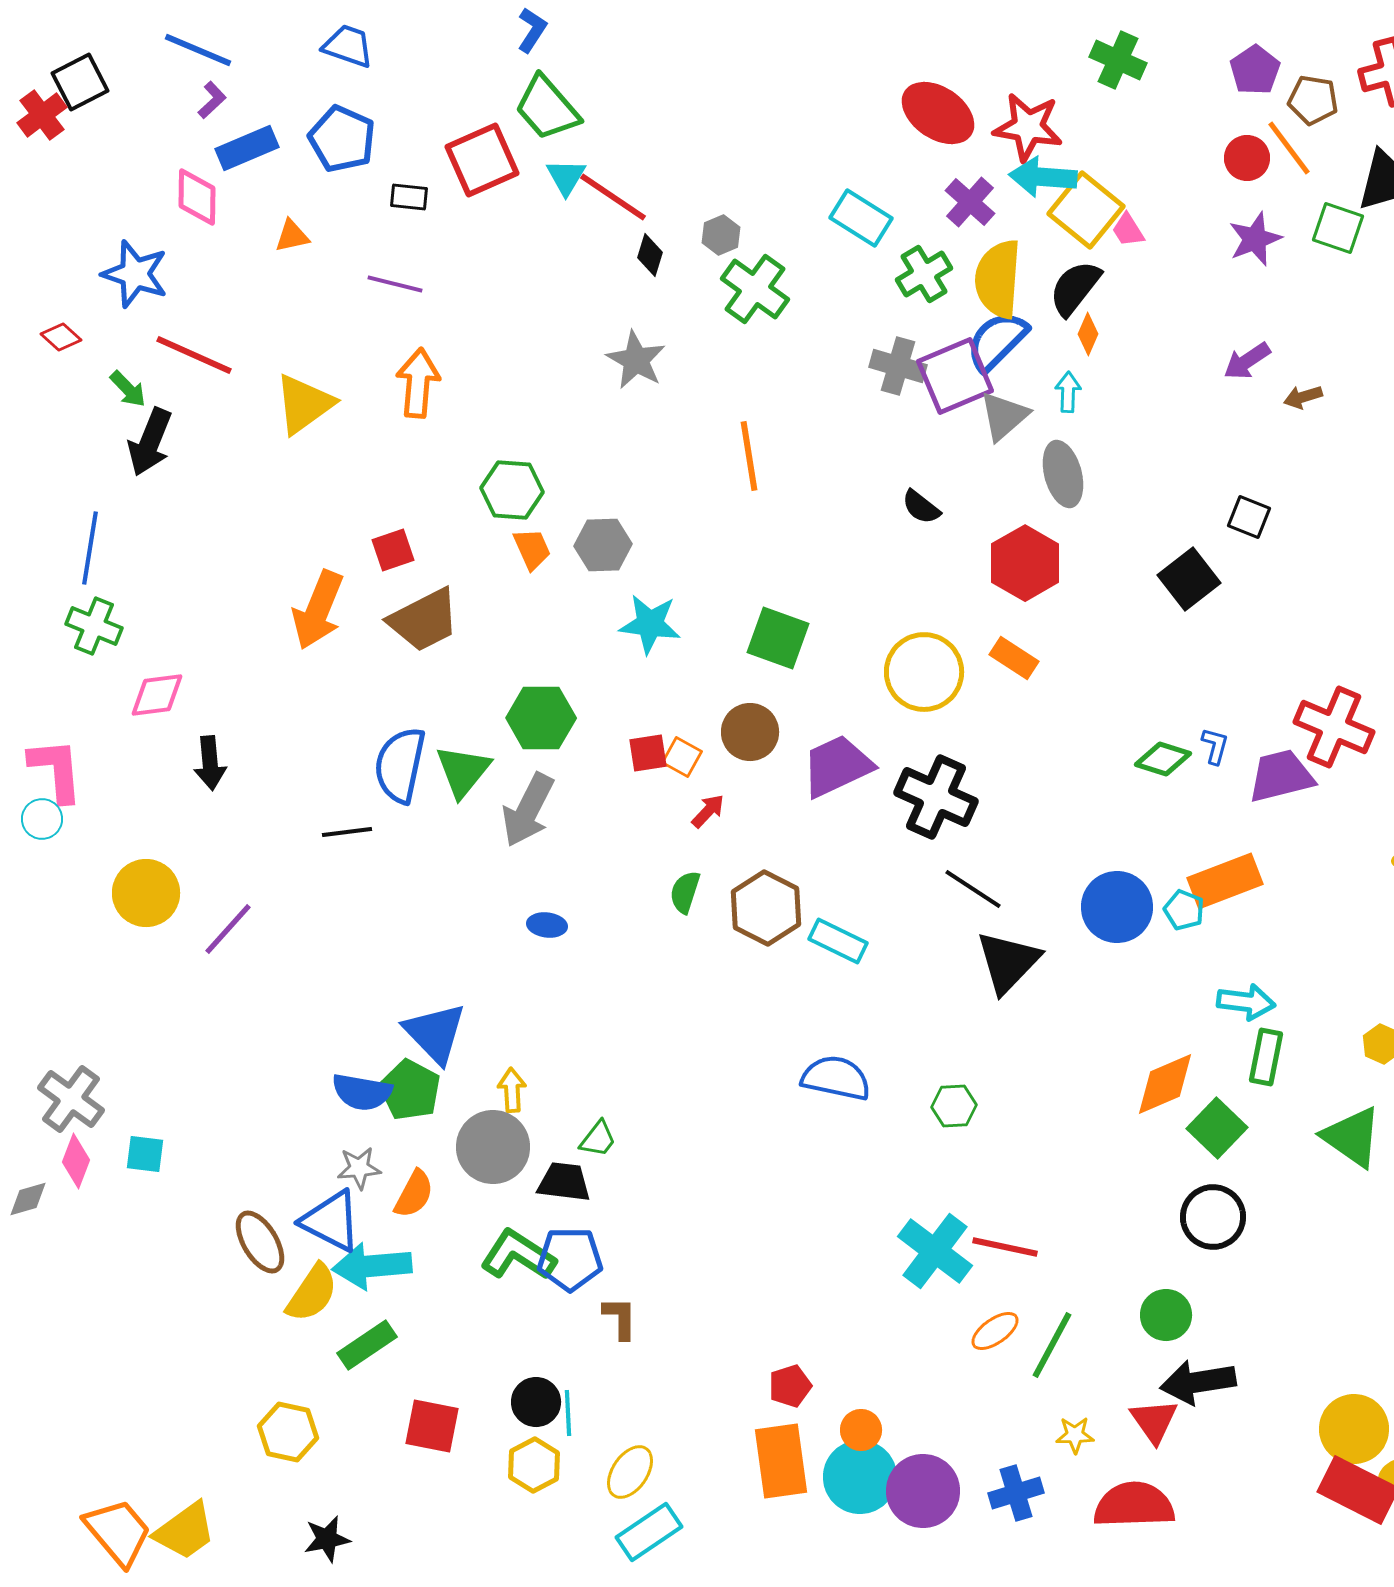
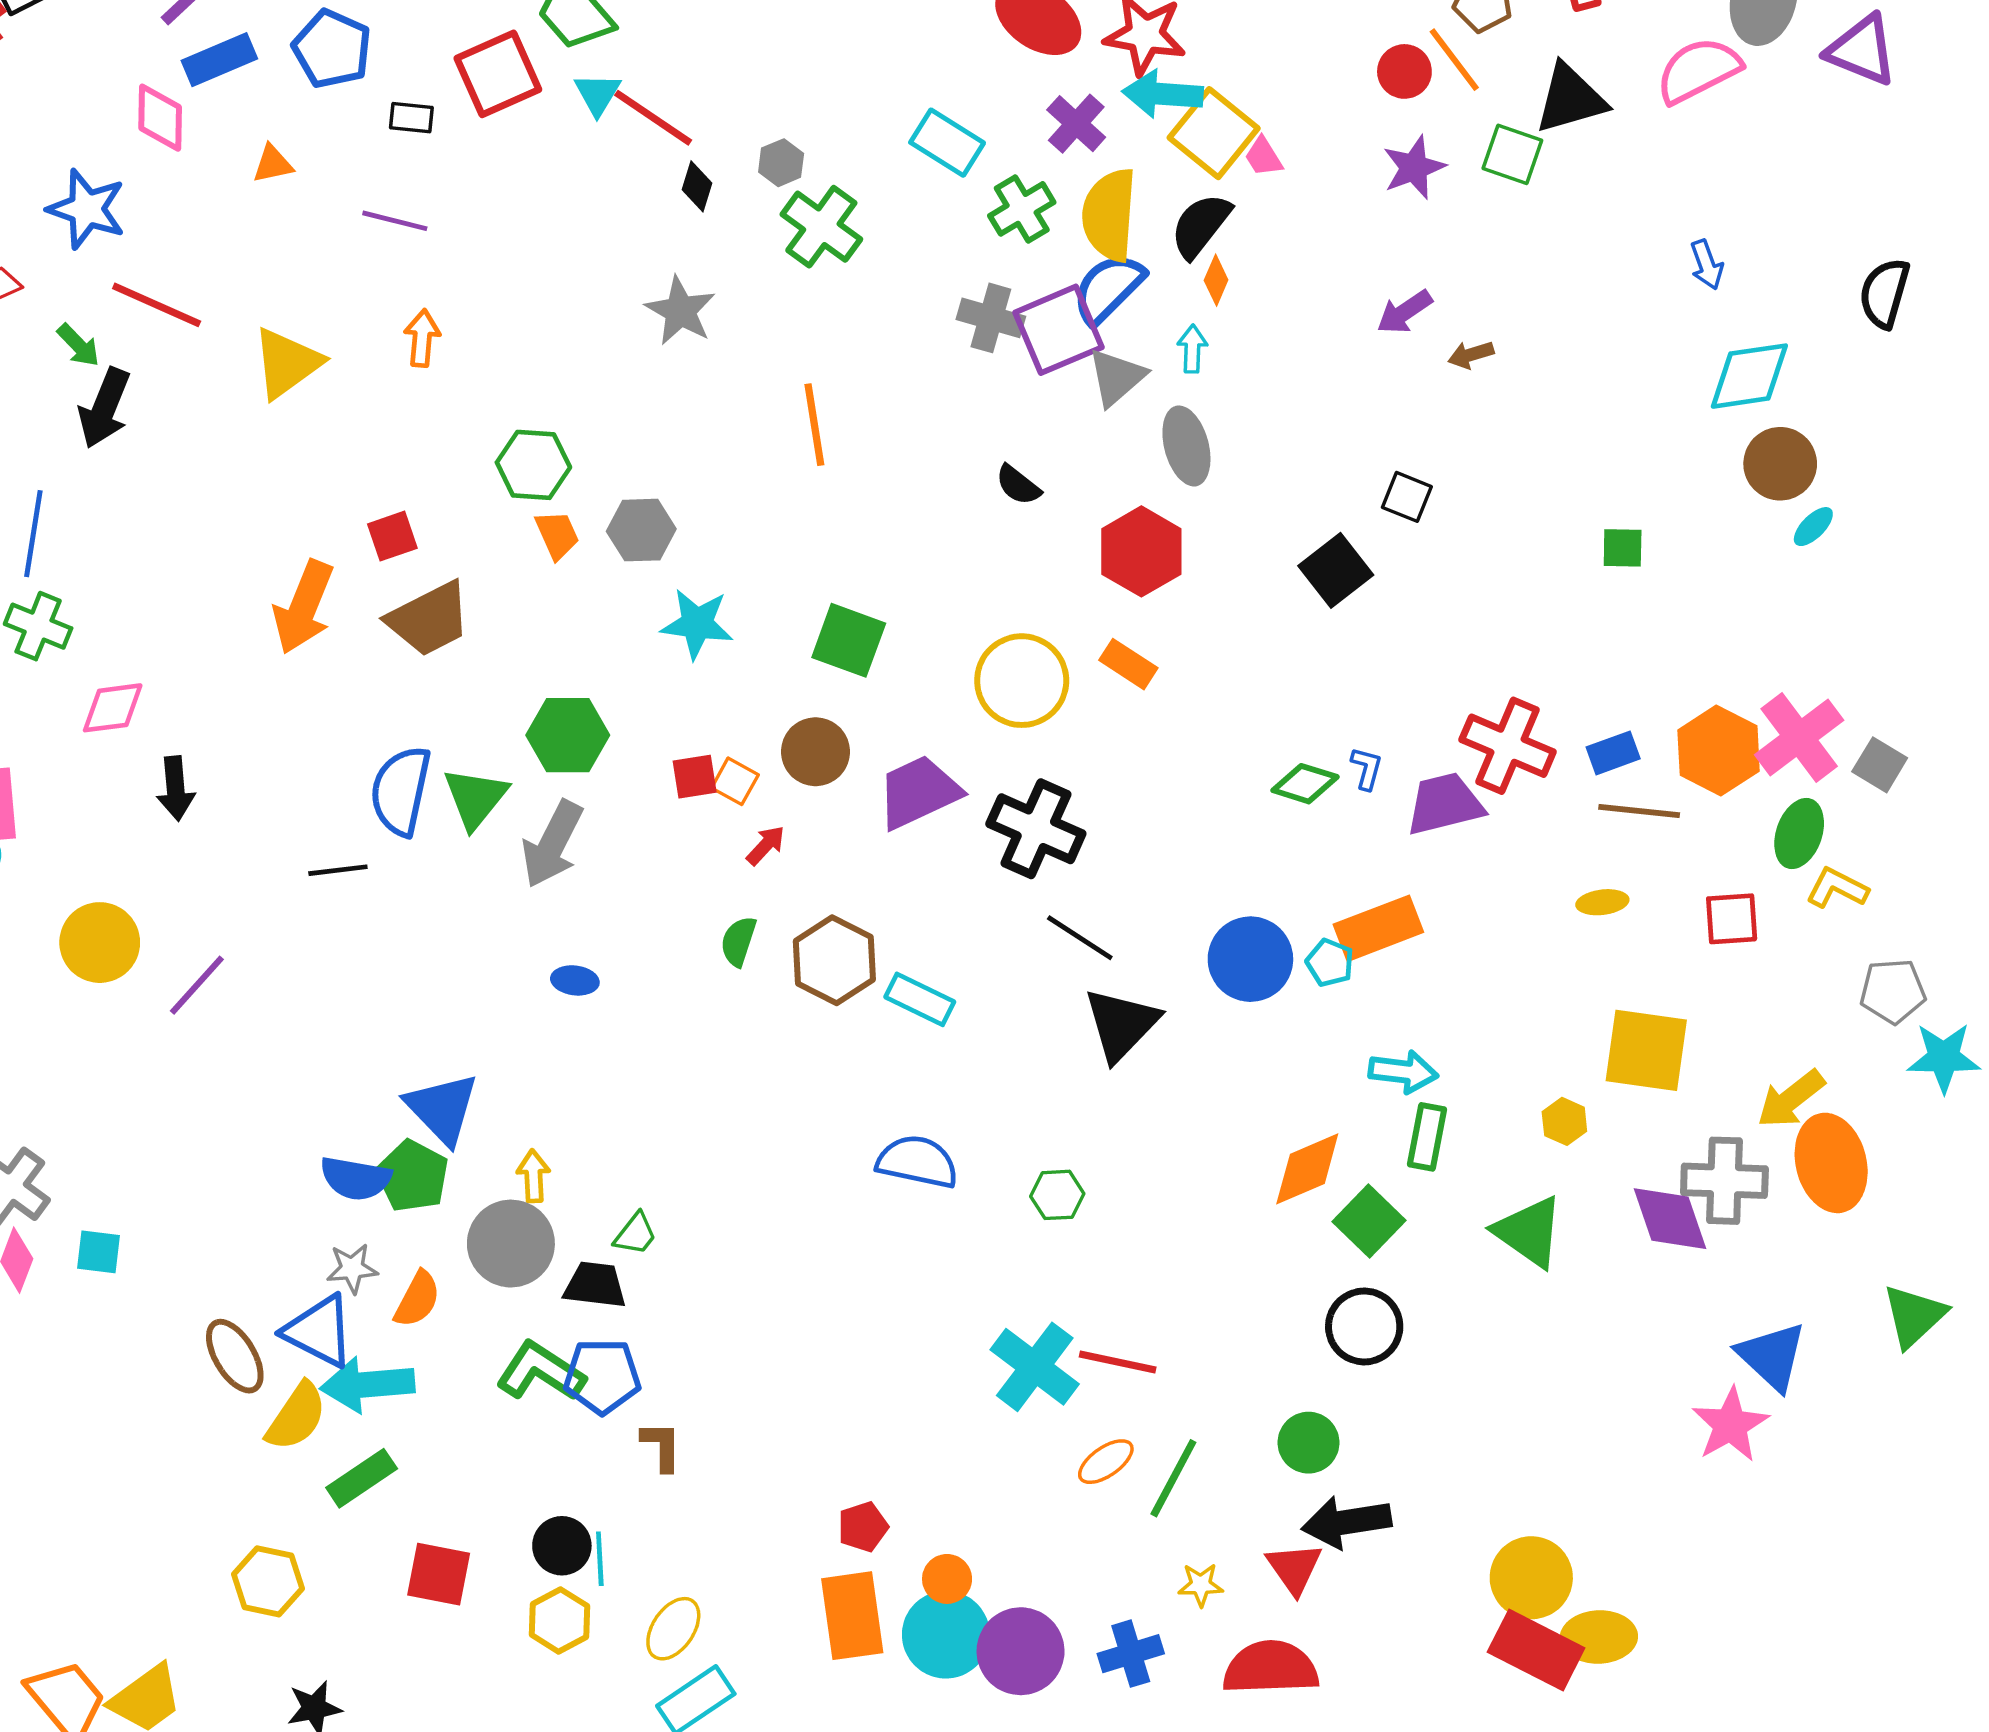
orange arrow: (418, 383) -> (422, 338), size x0.7

